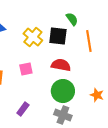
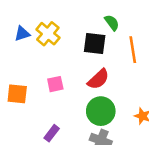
yellow cross: (33, 37) -> (48, 34), moved
red semicircle: (61, 65) -> (98, 79), turned 126

